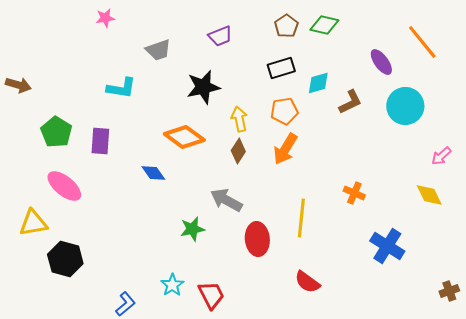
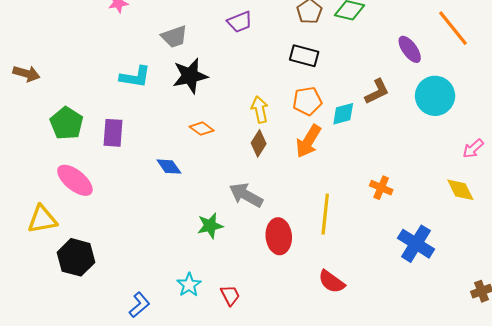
black rectangle: (281, 68) -> (304, 56), turned 32
cyan diamond: (318, 83) -> (343, 114), moved
black star: (203, 87) -> (190, 76), moved
orange diamond: (184, 137) -> (202, 129), size x0.6
red trapezoid: (211, 295) -> (230, 295), size x0.7

